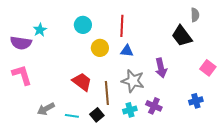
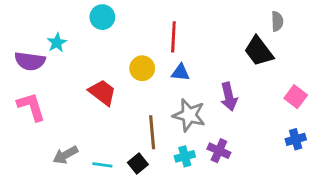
cyan circle: (83, 25) -> (102, 17), moved
red trapezoid: (82, 82) -> (102, 92), moved
blue cross: (196, 101) -> (296, 139), moved

